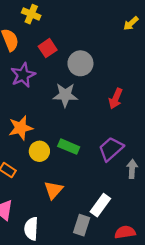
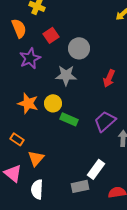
orange star: (21, 128) -> (28, 103), turned 30
yellow circle: (39, 151) -> (53, 103), moved
orange triangle: (53, 190) -> (36, 158), moved
gray rectangle: (82, 225) -> (80, 186), turned 60

